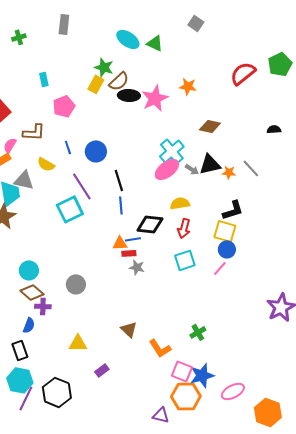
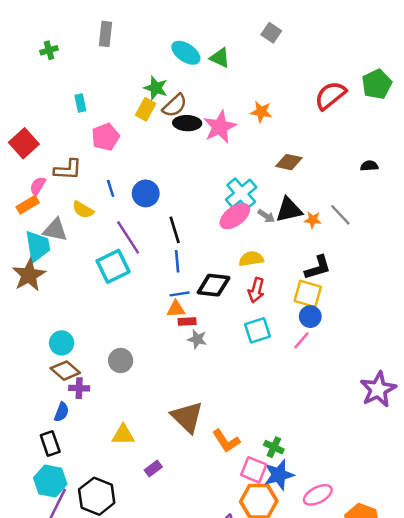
blue line: (133, 239) -> (180, 294), moved
brown triangle: (129, 329) -> (187, 417), size x1.6
green cross: (198, 332) -> (274, 447), moved, turned -35

